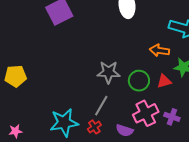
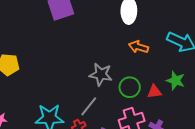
orange arrow: (159, 50) -> (139, 47), moved

